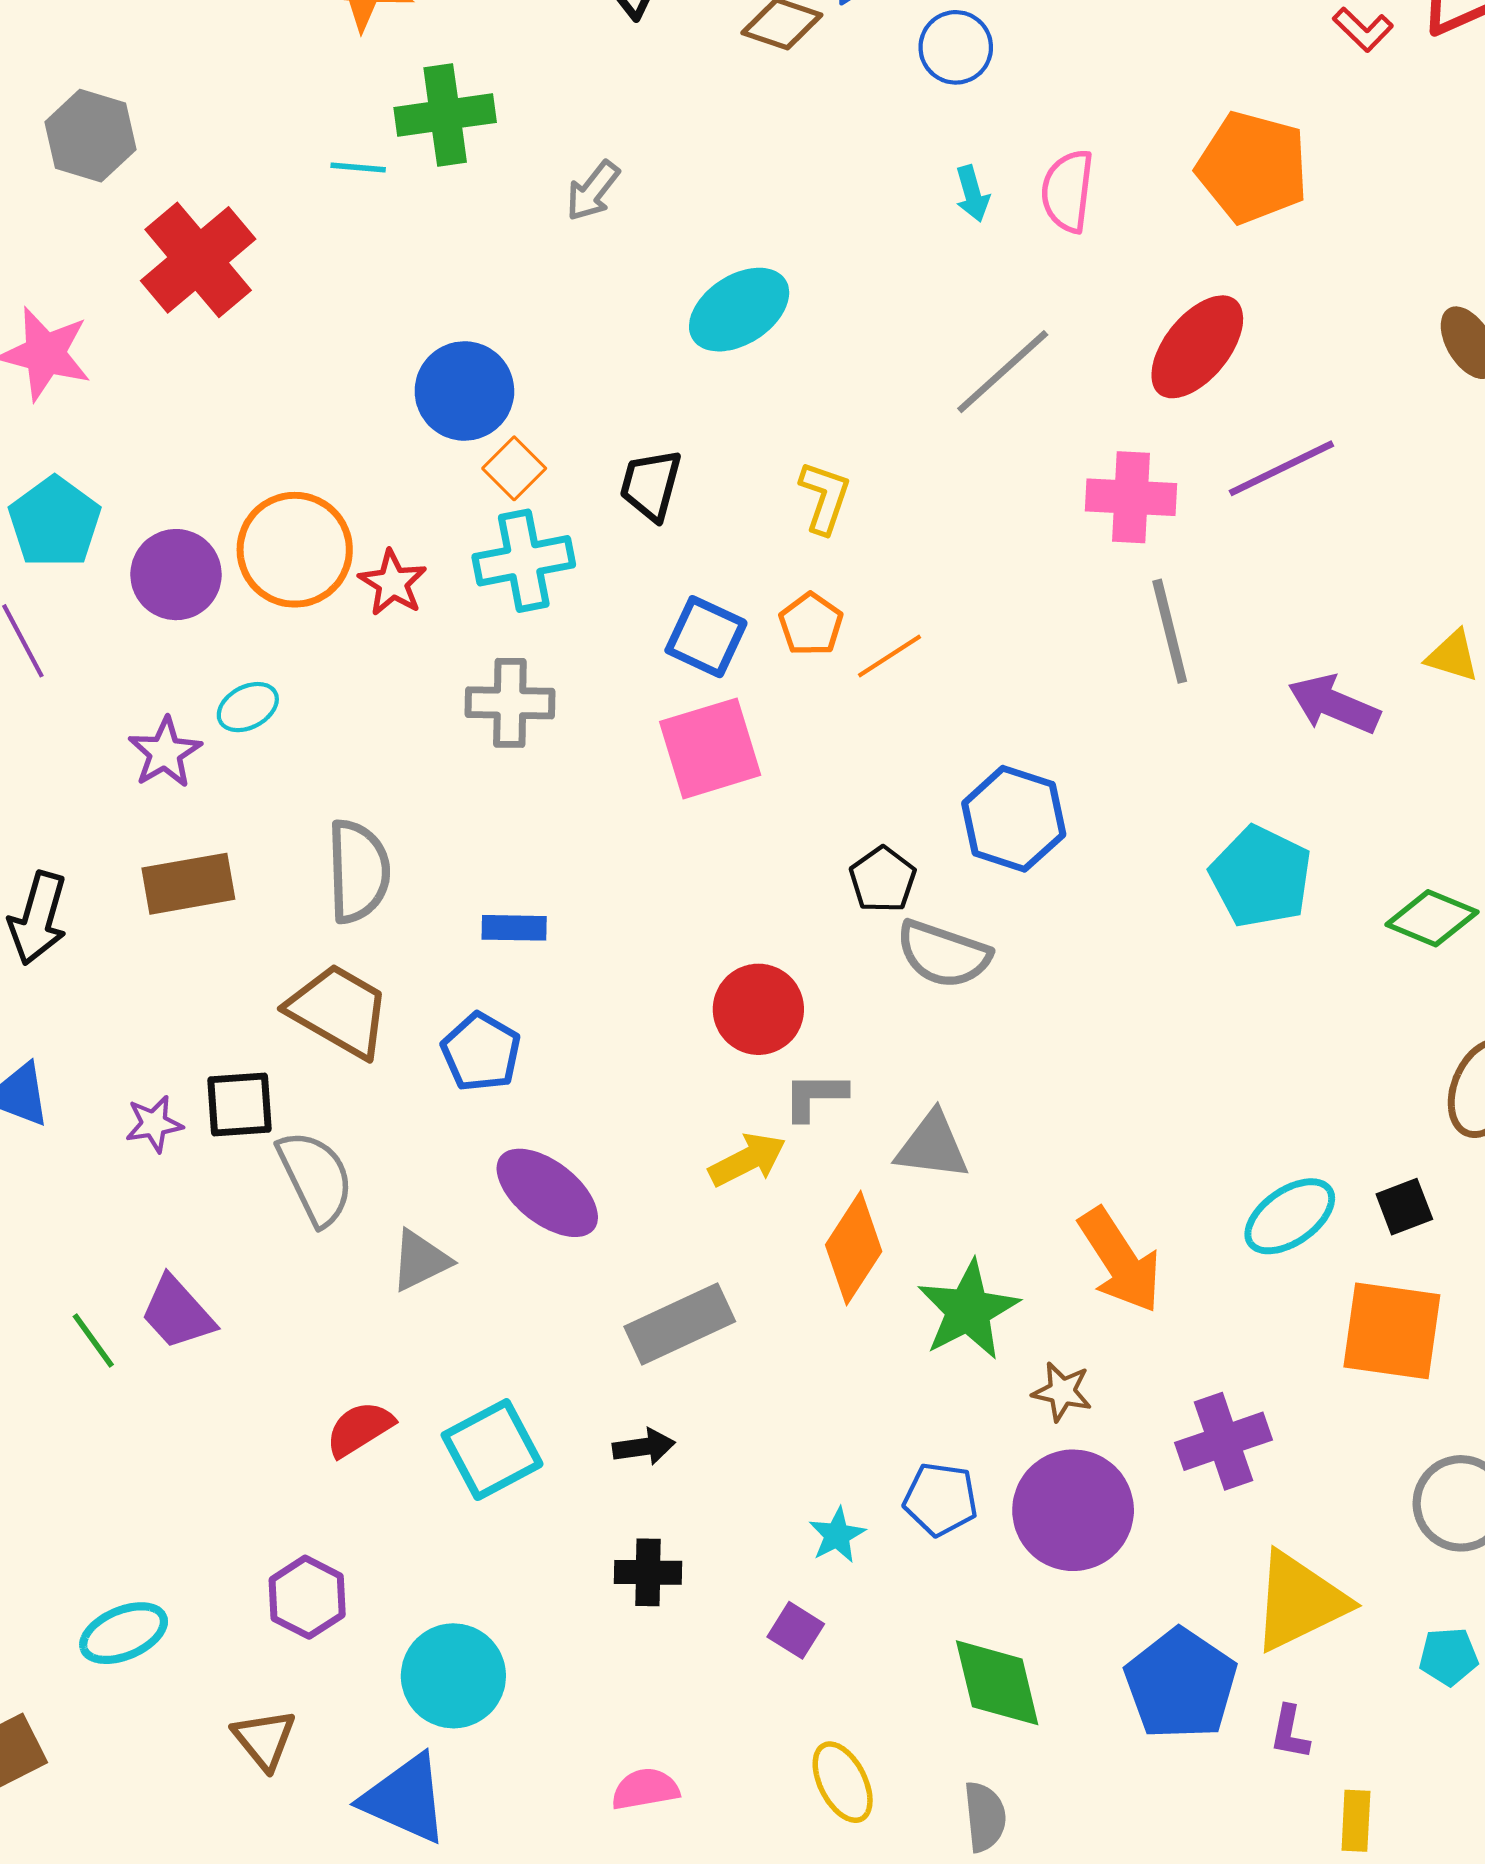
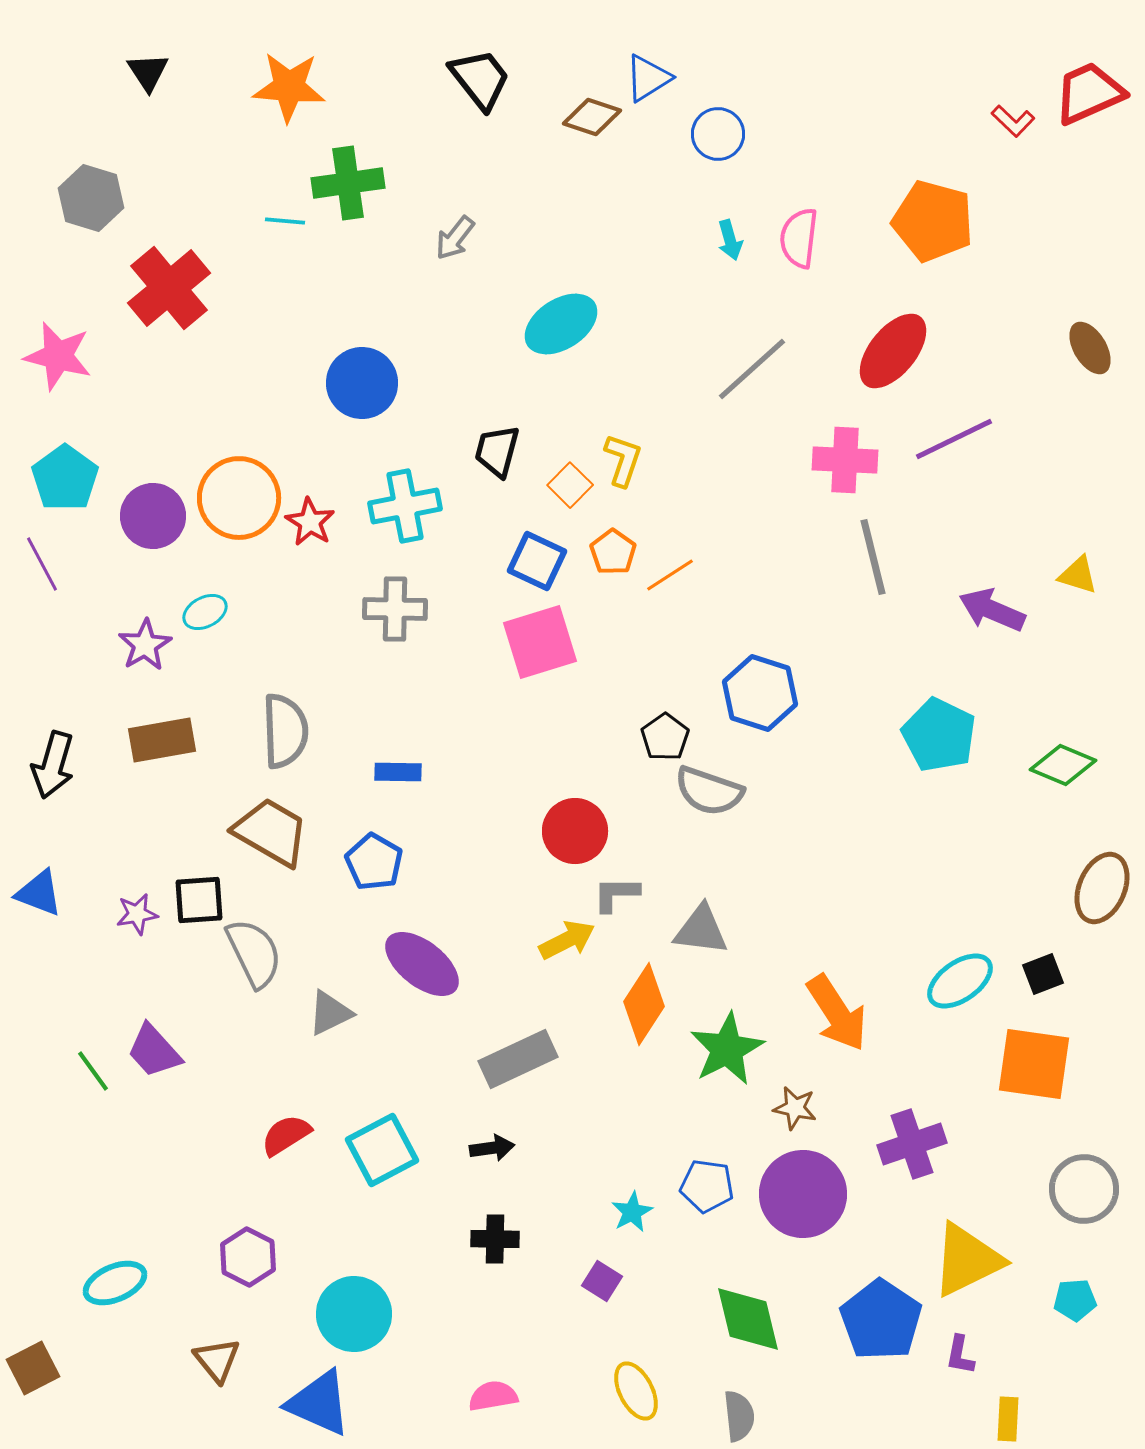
orange square: (514, 468) -> (570, 485), moved

